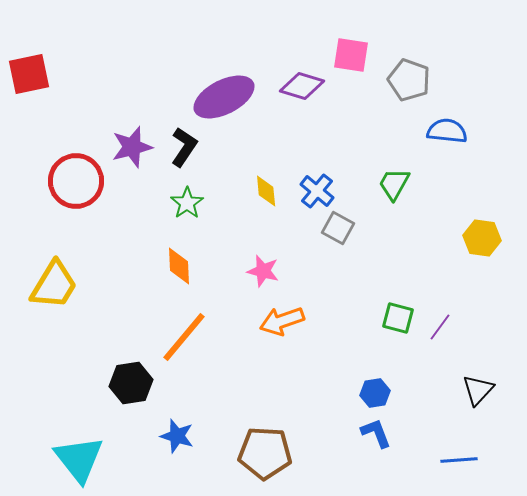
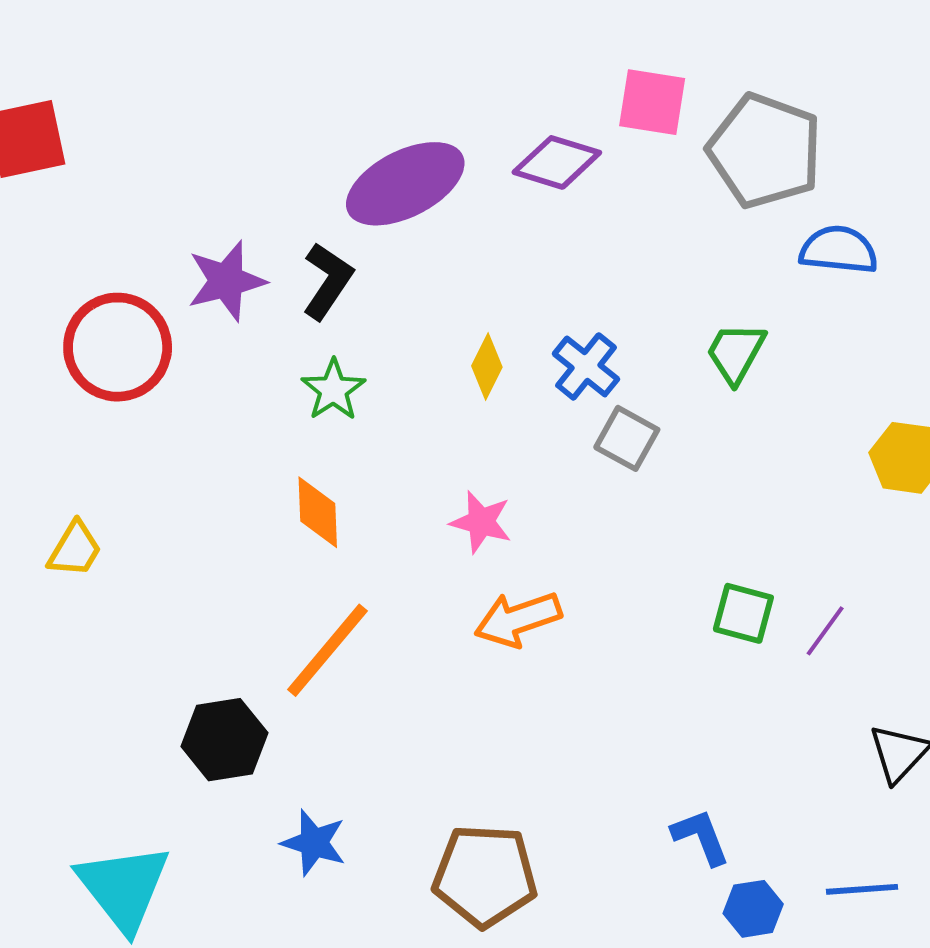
gray pentagon: (409, 80) -> (765, 151), size x1.4
yellow diamond: (266, 191) -> (487, 366), turned 32
yellow trapezoid: (54, 285) -> (75, 549), size x0.6
blue hexagon: (375, 393) -> (753, 909), moved

